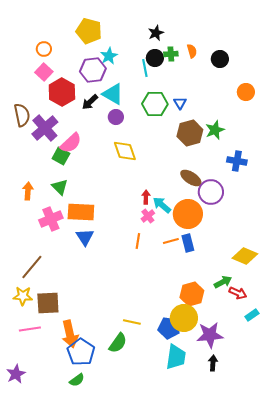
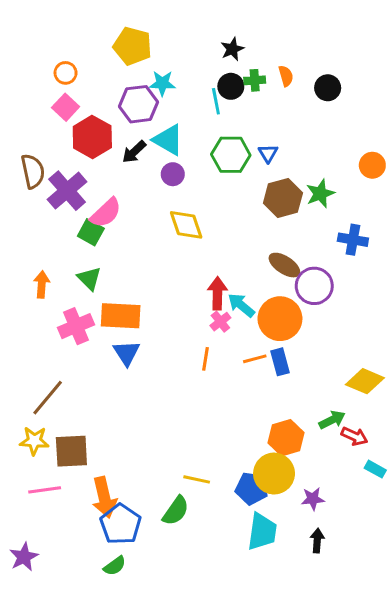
cyan star: (109, 56) -> (162, 83), turned 30
orange circle: (246, 92) -> (372, 165), moved
red arrow: (146, 197) -> (217, 293), size x1.5
cyan rectangle: (252, 315) -> (375, 469), turned 64
purple star: (210, 335) -> (313, 499), size x0.6

